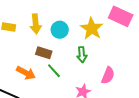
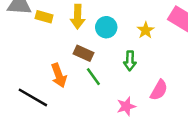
yellow star: (92, 29) -> (146, 30), size x0.6
orange arrow: (26, 73) -> (59, 75), turned 36

